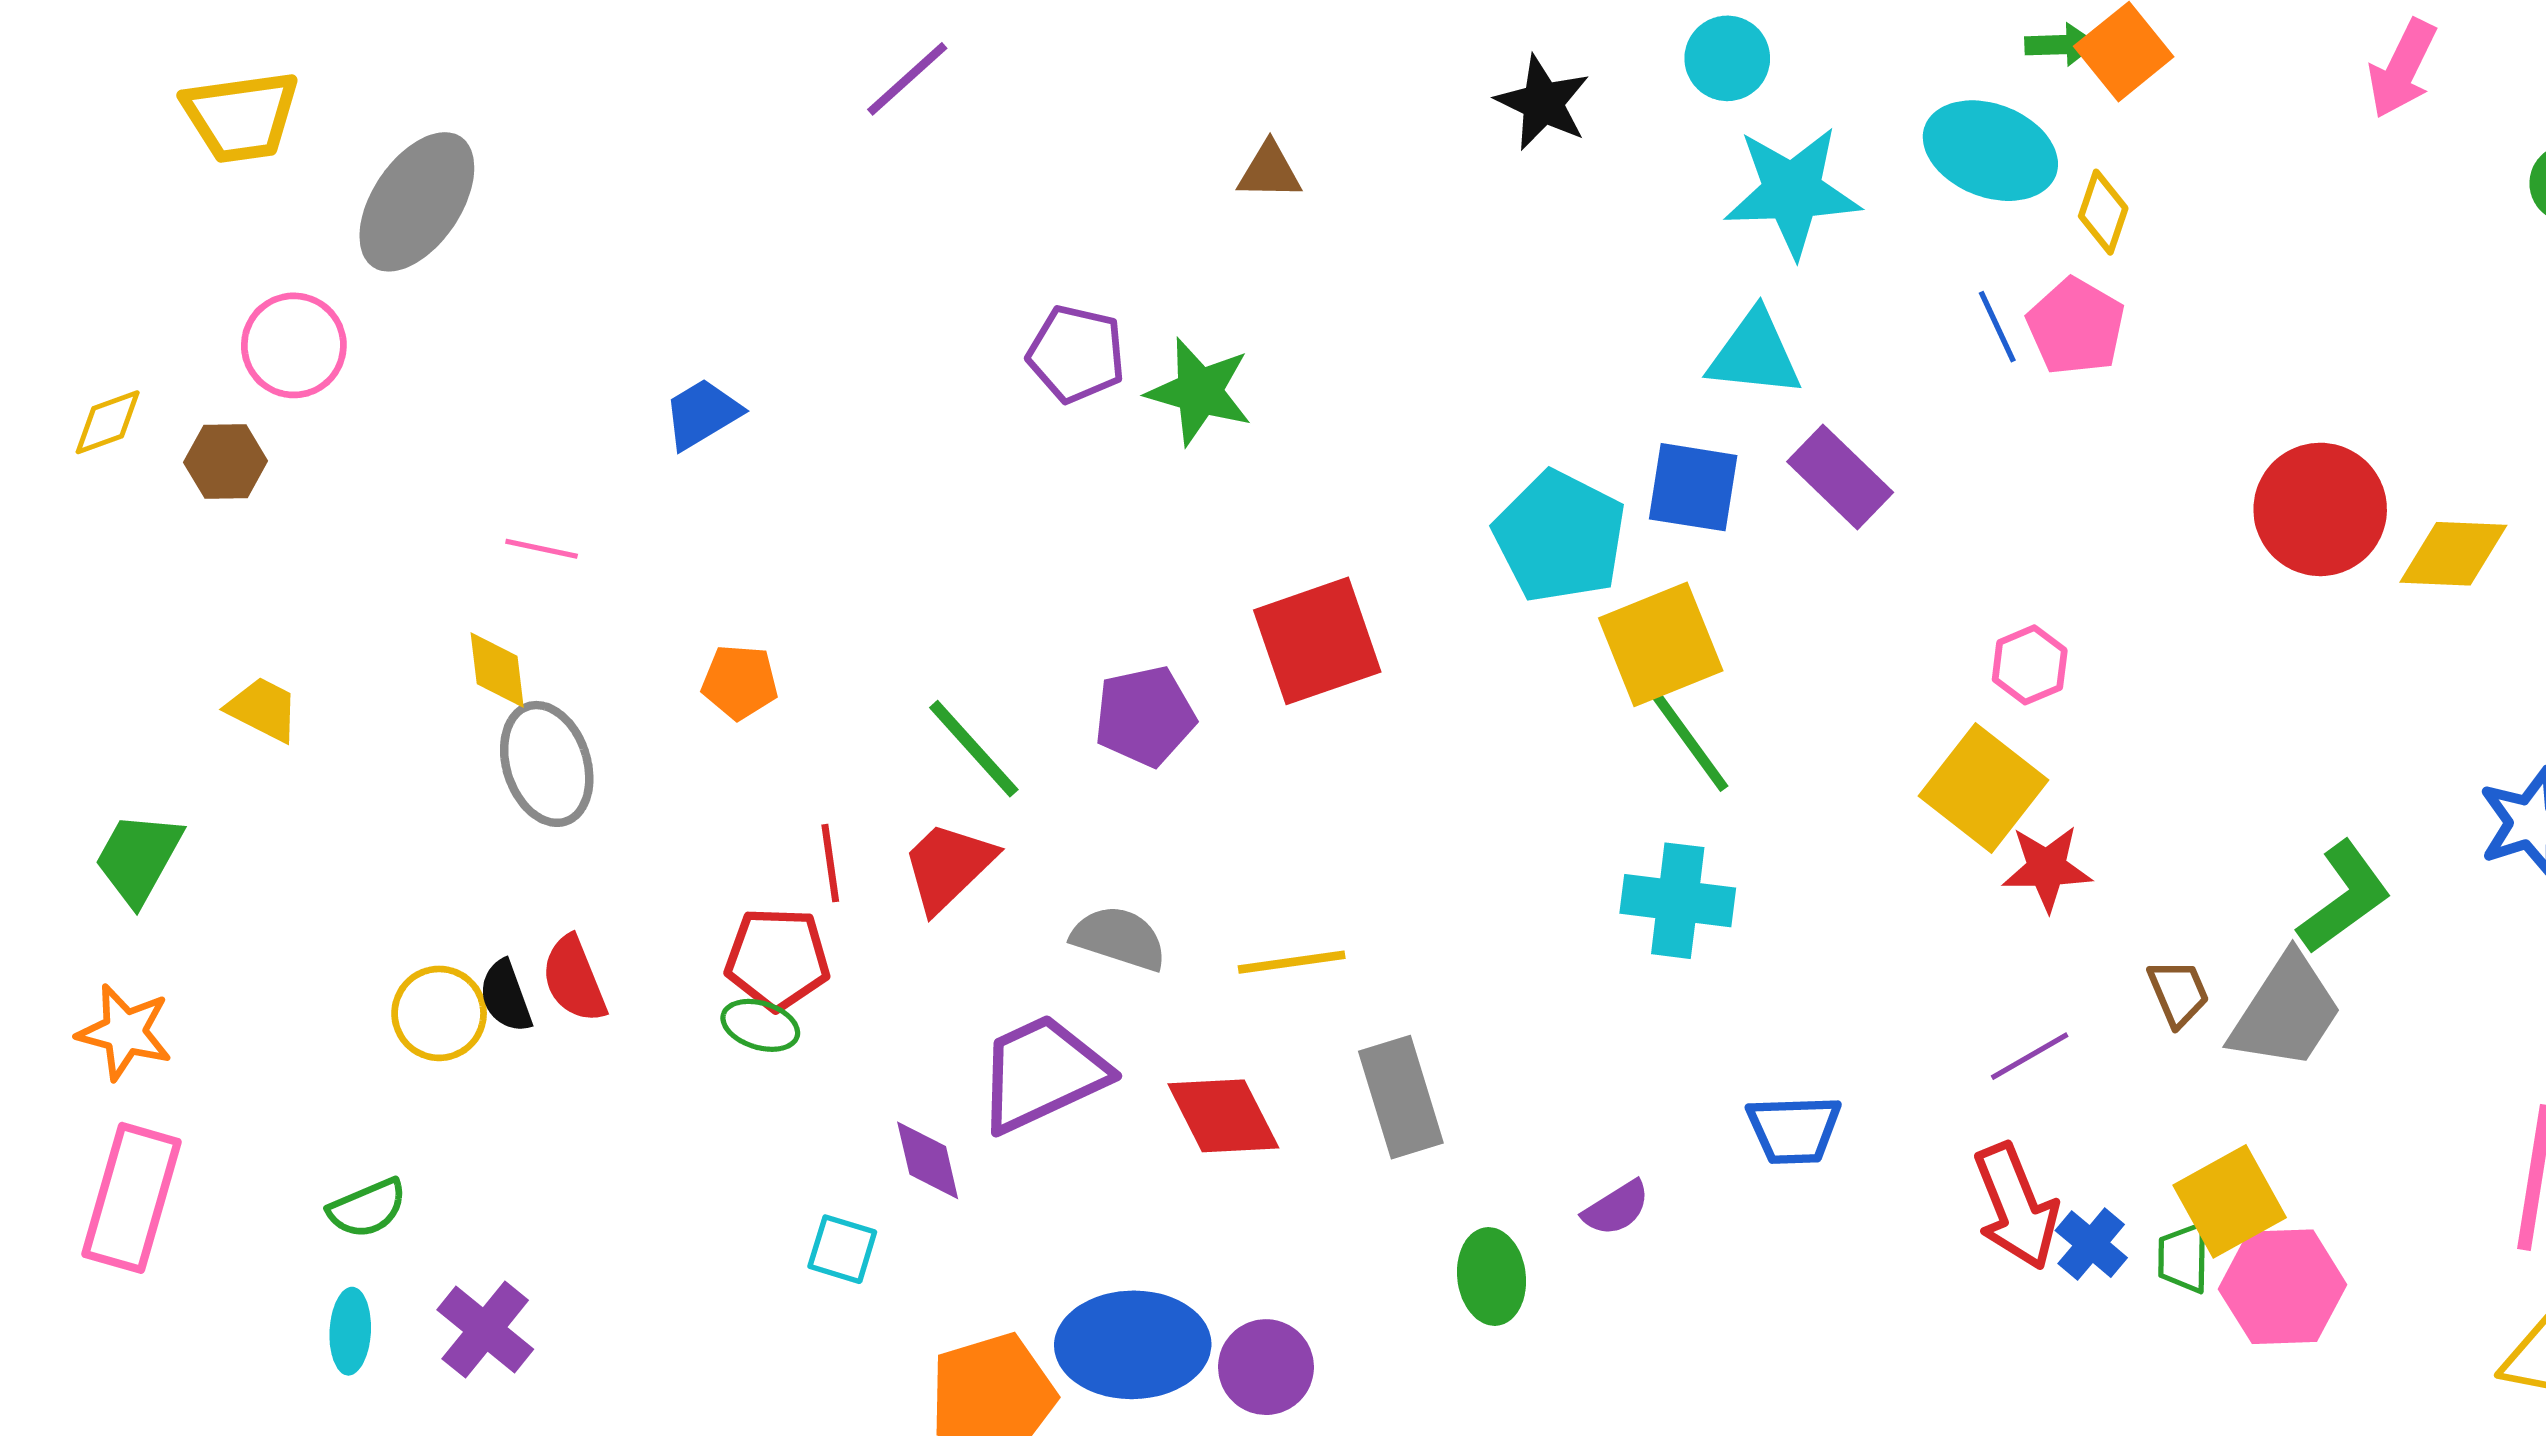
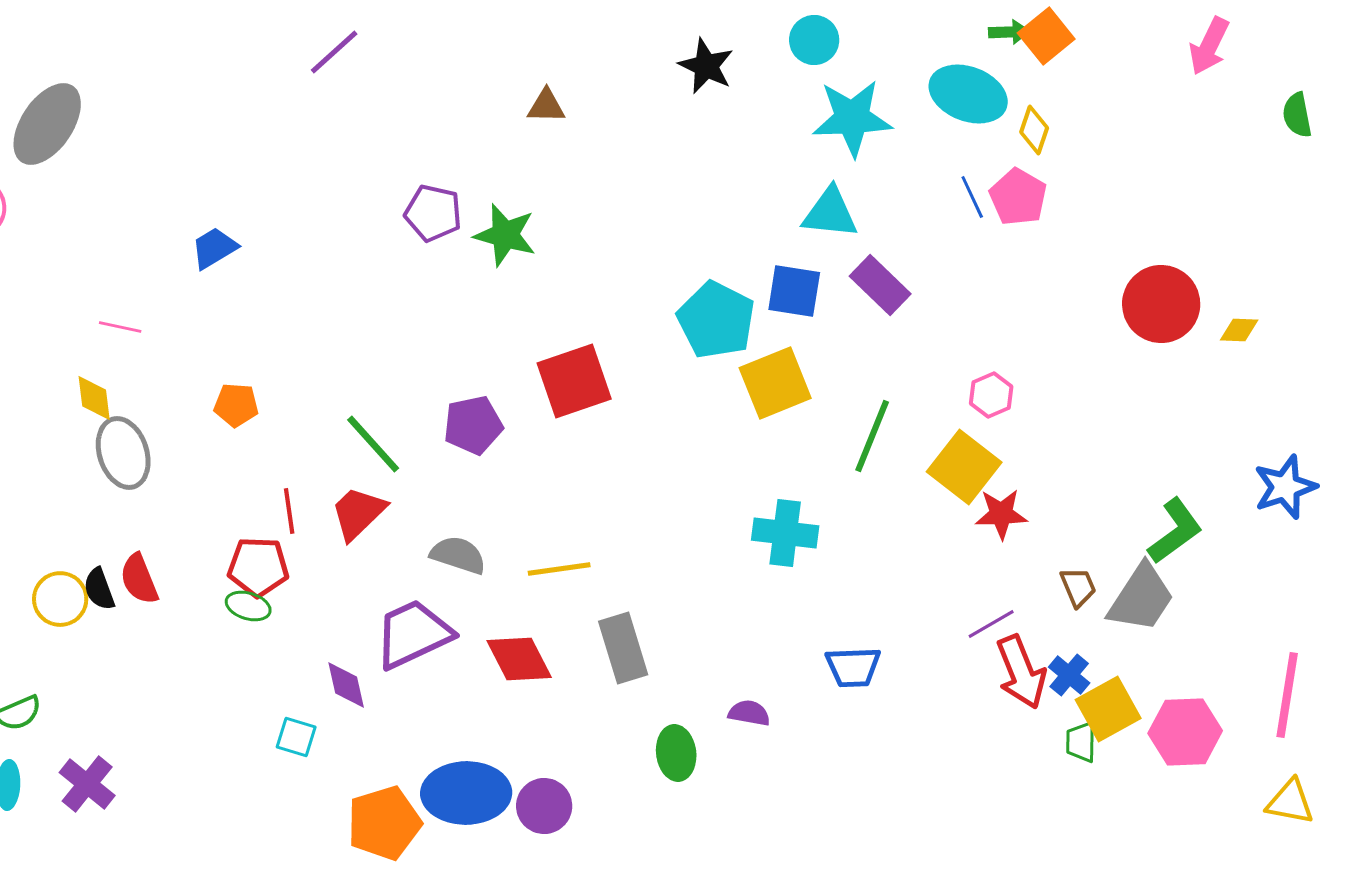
yellow diamond: (2453, 554) -> (1239, 330), size x0.6
green line: (1686, 737) -> (872, 436), moved, turned 58
red arrow: (2016, 1206) -> (1021, 672), moved
purple semicircle: (1616, 1208) -> (749, 713), turned -138
blue cross: (2091, 1244) -> (1069, 675), moved
pink hexagon: (2283, 1287) -> (1185, 732), moved

